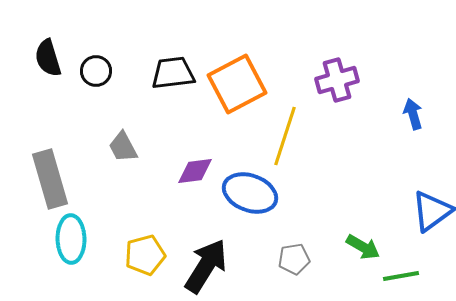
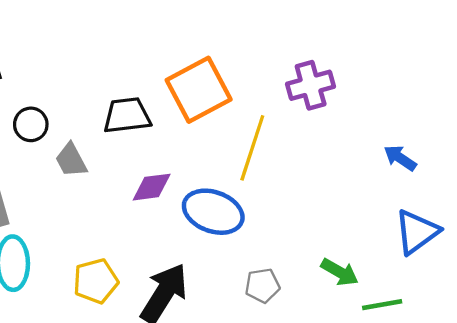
black circle: (96, 71) -> (31, 124), moved
black trapezoid: (173, 73) -> (127, 115), moved
blue arrow: (413, 114) -> (400, 158), moved, turned -40

